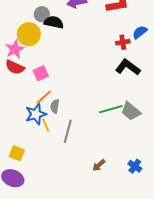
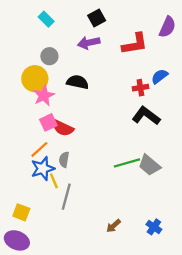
black semicircle: (54, 22) -> (78, 82), moved
pink star: (15, 49) -> (44, 96), moved
red semicircle: (15, 67) -> (63, 128), moved
orange line: (44, 97) -> (39, 149), moved
gray line: (68, 131) -> (66, 197), moved

